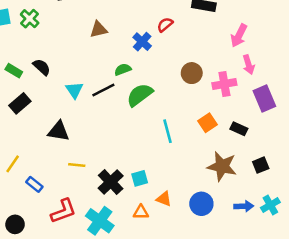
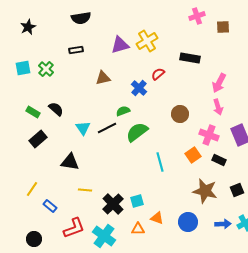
pink arrow: (249, 65) -> (218, 107), moved
pink cross: (224, 84) -> (209, 135), moved, turned 30

